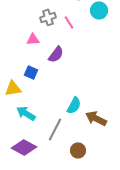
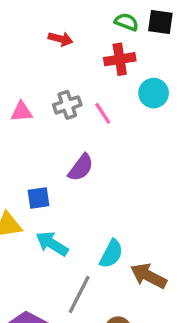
pink triangle: (33, 39) -> (22, 112), moved
blue square: (31, 72) -> (38, 198), turned -32
cyan arrow: (26, 113) -> (52, 244), moved

